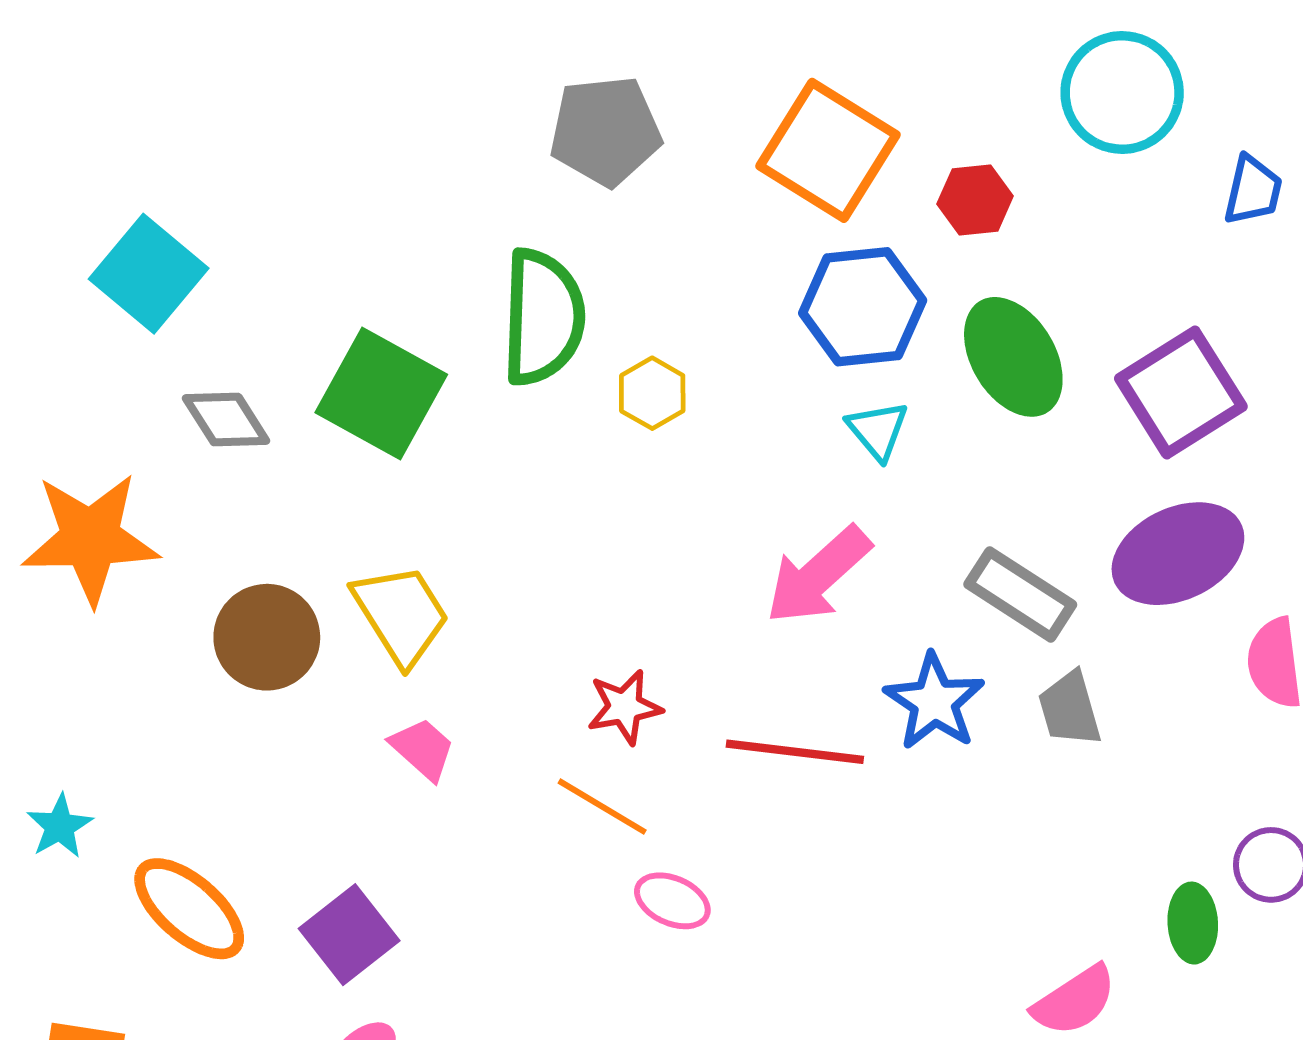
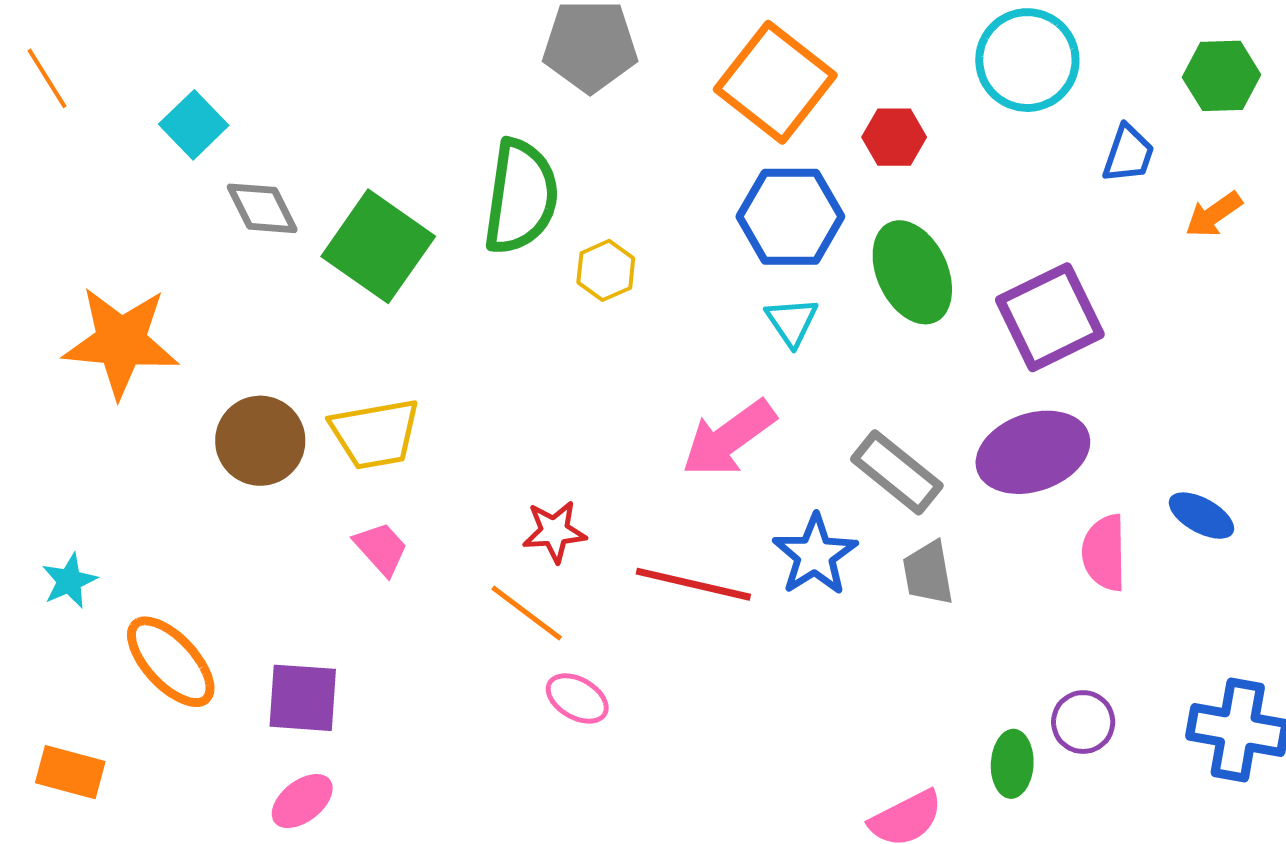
cyan square: (149, 274) -> (194, 125), size x0.7
gray diamond: (226, 420) -> (262, 208), moved
yellow trapezoid: (401, 615) -> (375, 434), turned 106
purple square: (349, 935) -> (303, 698), turned 36

